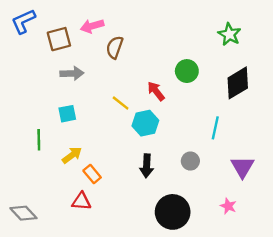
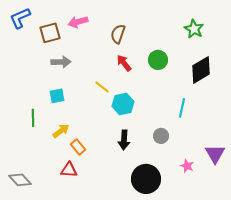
brown semicircle: (115, 47) -> (118, 34), moved
red arrow: (156, 91) -> (124, 63), moved
purple triangle: (242, 167) -> (215, 154), moved
pink star: (228, 206) -> (187, 166), moved

